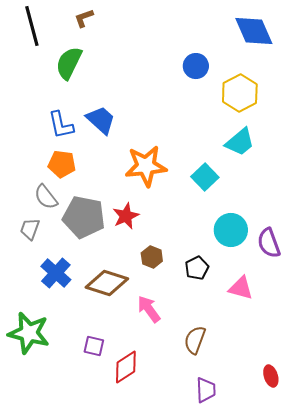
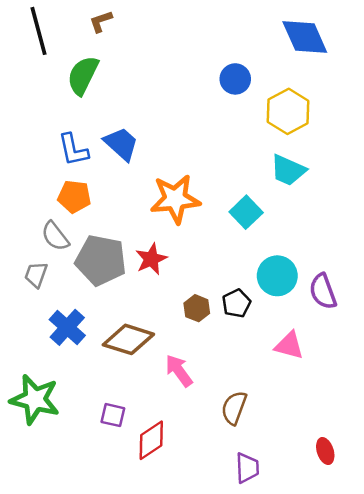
cyan trapezoid: (240, 142) -> (288, 170), turned 64
brown hexagon: (152, 257) -> (197, 308), moved
black pentagon: (197, 268) -> (236, 303), moved

